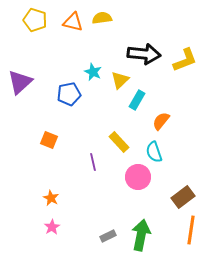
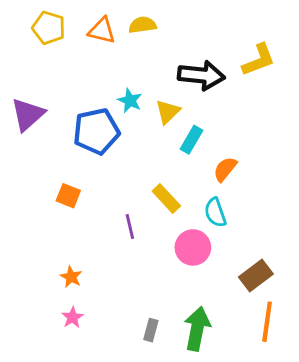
yellow L-shape: (185, 60) -> (259, 60), moved
blue pentagon: (69, 94) -> (96, 131), size x1.4
gray rectangle: (108, 236) -> (151, 330), turned -49

